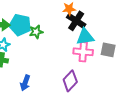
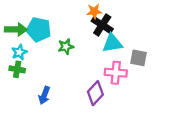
green star: (36, 32) -> (66, 47), moved
pink cross: (83, 52) -> (116, 73), moved

